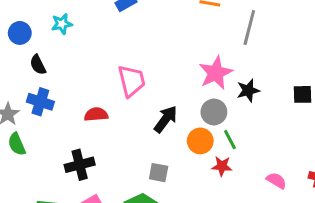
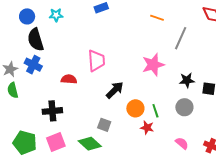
black semicircle: (38, 65) -> (36, 40), size x1.6
black star: (248, 90) -> (187, 80), moved
gray circle: (214, 112) -> (184, 107), moved

